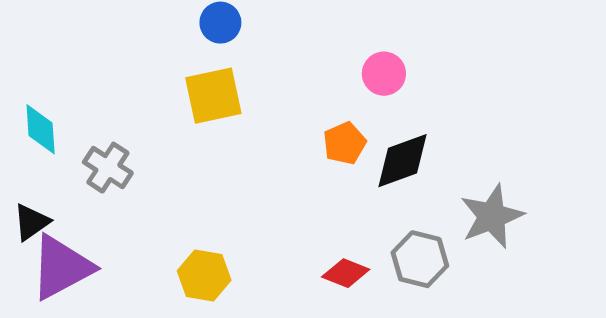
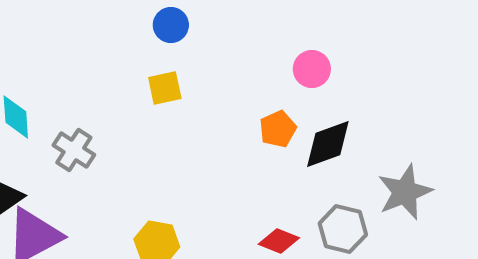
yellow square: (213, 96) -> (165, 88), size x0.7

